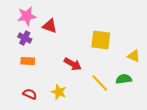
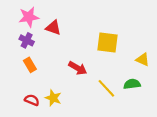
orange rectangle: (28, 61) -> (30, 65), turned 56
yellow star: (59, 92) -> (53, 98), moved

